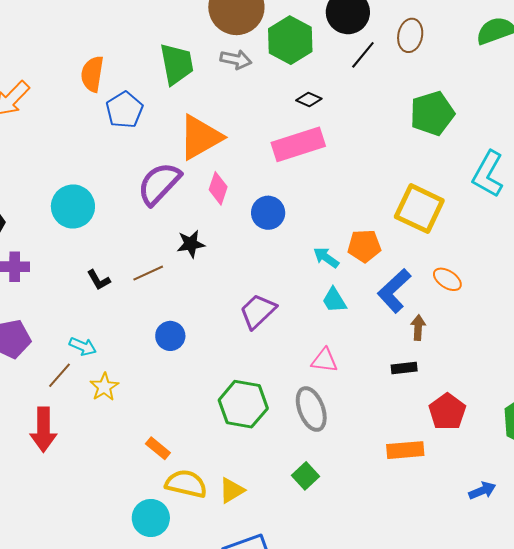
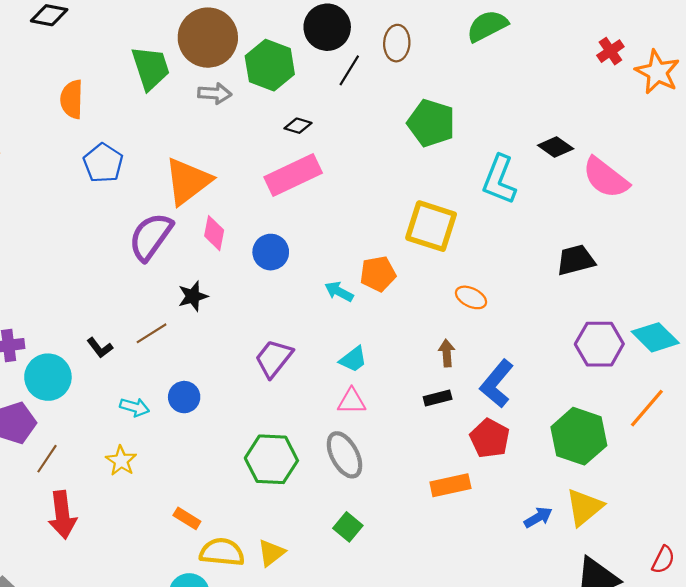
green trapezoid: (177, 64) -> (151, 68), moved
orange semicircle: (92, 74) -> (72, 99), moved
green pentagon: (432, 113) -> (431, 123), turned -30
cyan circle: (73, 207) -> (48, 377), moved
blue L-shape: (394, 291) -> (497, 384), moved
cyan trapezoid: (334, 300) -> (353, 359), moved, turned -88
cyan arrow: (83, 346) -> (135, 407), moved
brown line: (59, 375) -> (47, 459), moved

